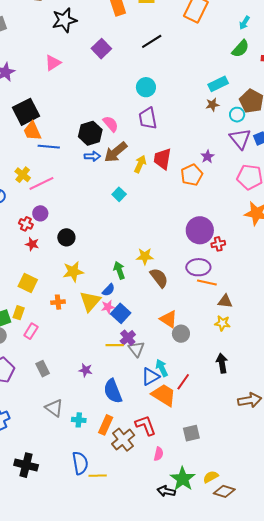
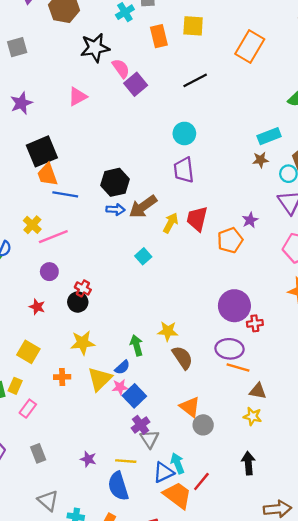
pink semicircle: (111, 124) -> (121, 68), moved
red cross: (26, 224) -> (83, 288), moved
yellow line: (115, 345) -> (126, 461), moved

